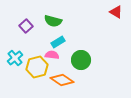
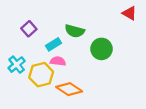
green semicircle: (53, 21) -> (75, 31), moved
cyan rectangle: (58, 42) -> (53, 44), moved
green circle: (81, 60) -> (101, 49), moved

